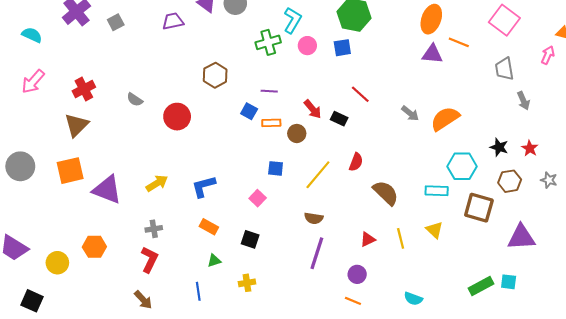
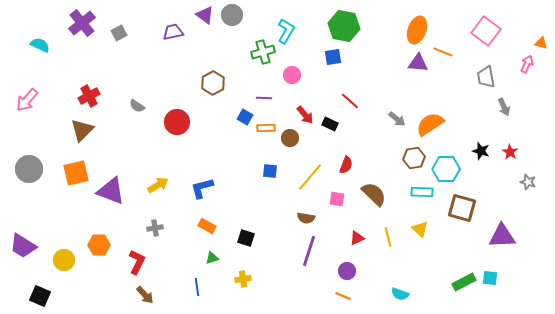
pink circle: (307, 46) -> (292, 75), moved
pink arrow: (33, 82) -> (27, 100), moved
brown hexagon: (510, 181) -> (414, 158), moved
pink square: (258, 198) -> (337, 199), moved, turned -35
red L-shape: (150, 260) -> (137, 262), moved

